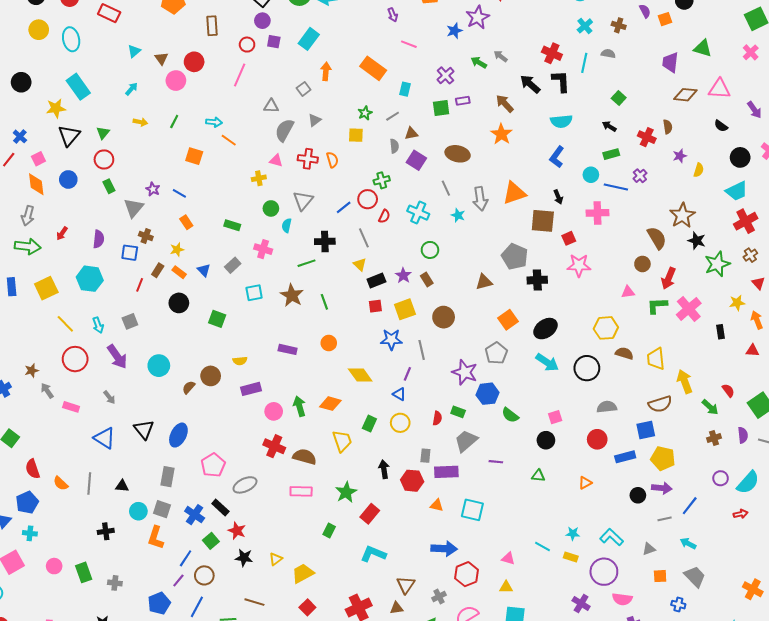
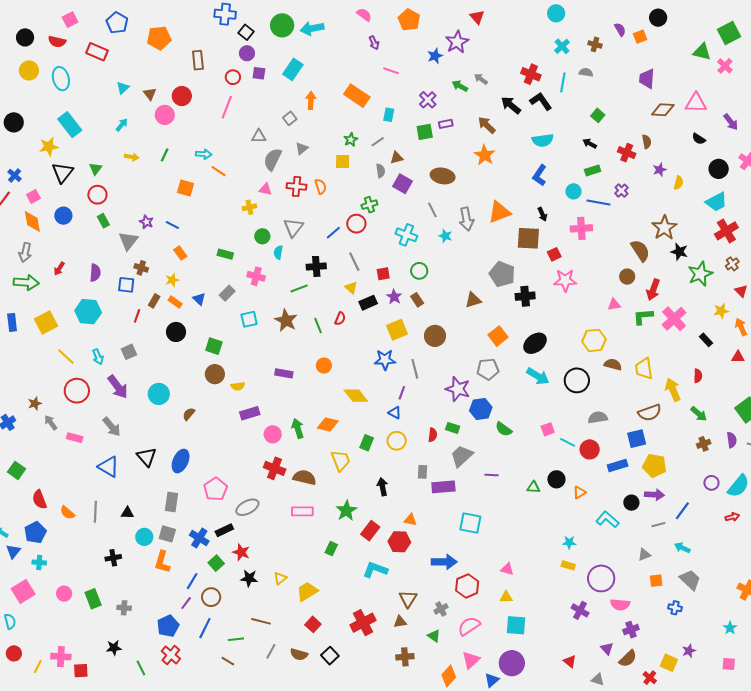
green triangle: (703, 48) -> (702, 52), moved
black L-shape: (561, 81) -> (541, 101), turned -30
red semicircle: (384, 216) -> (340, 319), moved
red square: (375, 306) -> (383, 274), moved
black rectangle: (721, 332) -> (706, 340), turned -32
gray pentagon: (496, 353) -> (488, 369), turned 30
brown circle: (211, 376) -> (215, 374), moved
red semicircle: (728, 390) -> (698, 376), moved, turned 40
gray arrow: (109, 397) -> (112, 427), size x1.5
black circle: (546, 440) -> (556, 479), moved
red hexagon: (412, 481) -> (399, 542), moved
orange triangle: (437, 505) -> (410, 520), moved
black rectangle: (220, 507) -> (224, 530), turned -66
cyan L-shape: (612, 537) -> (607, 520), moved
cyan line: (543, 547) -> (568, 442), moved

